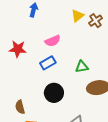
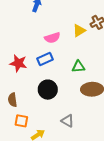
yellow triangle: (78, 16) -> (79, 31), moved
red star: (18, 49) -> (18, 63), moved

